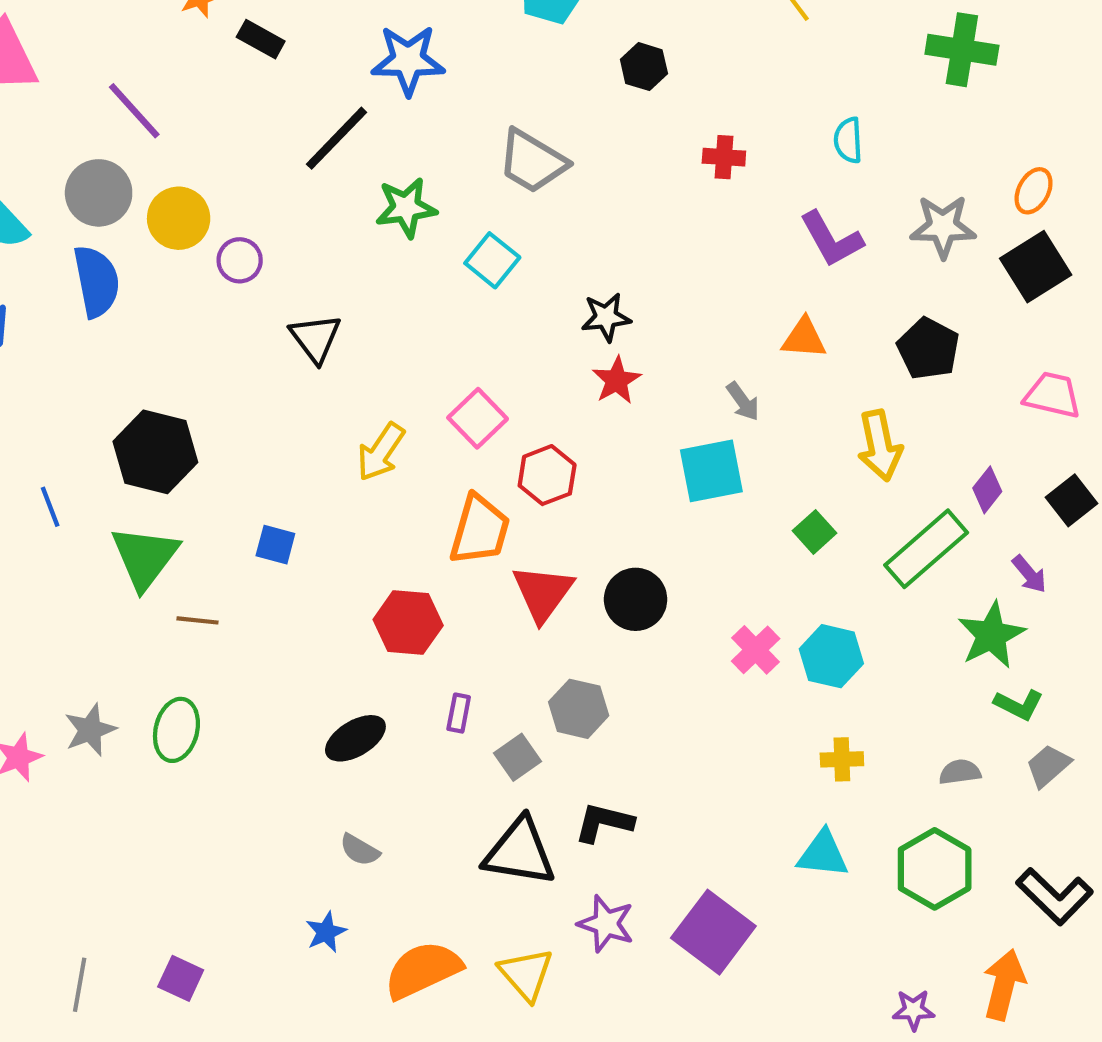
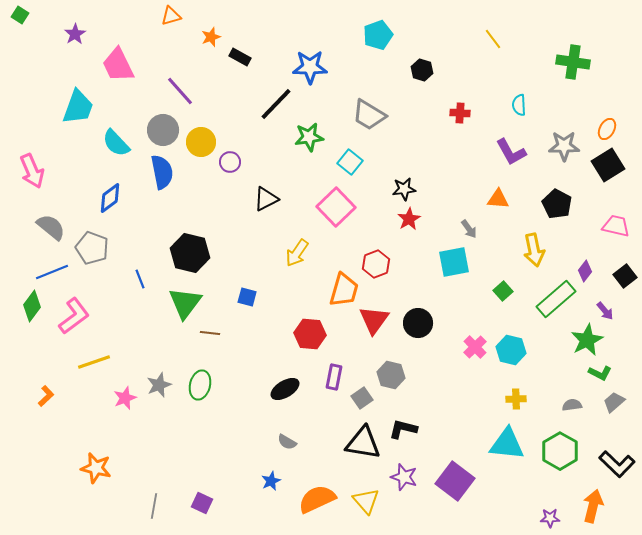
black triangle: (315, 338) -> (266, 199), turned 40
pink square: (478, 418) -> (336, 207), moved, size x1.4
purple rectangle: (459, 713) -> (334, 377), size x1.4
cyan triangle: (823, 854) -> (507, 444), size x1.4

